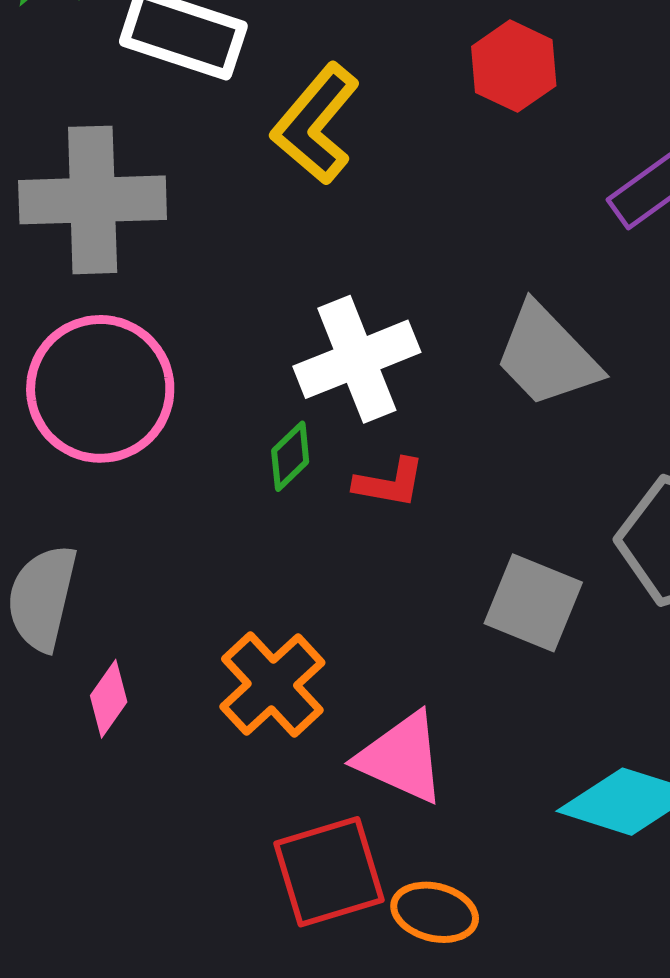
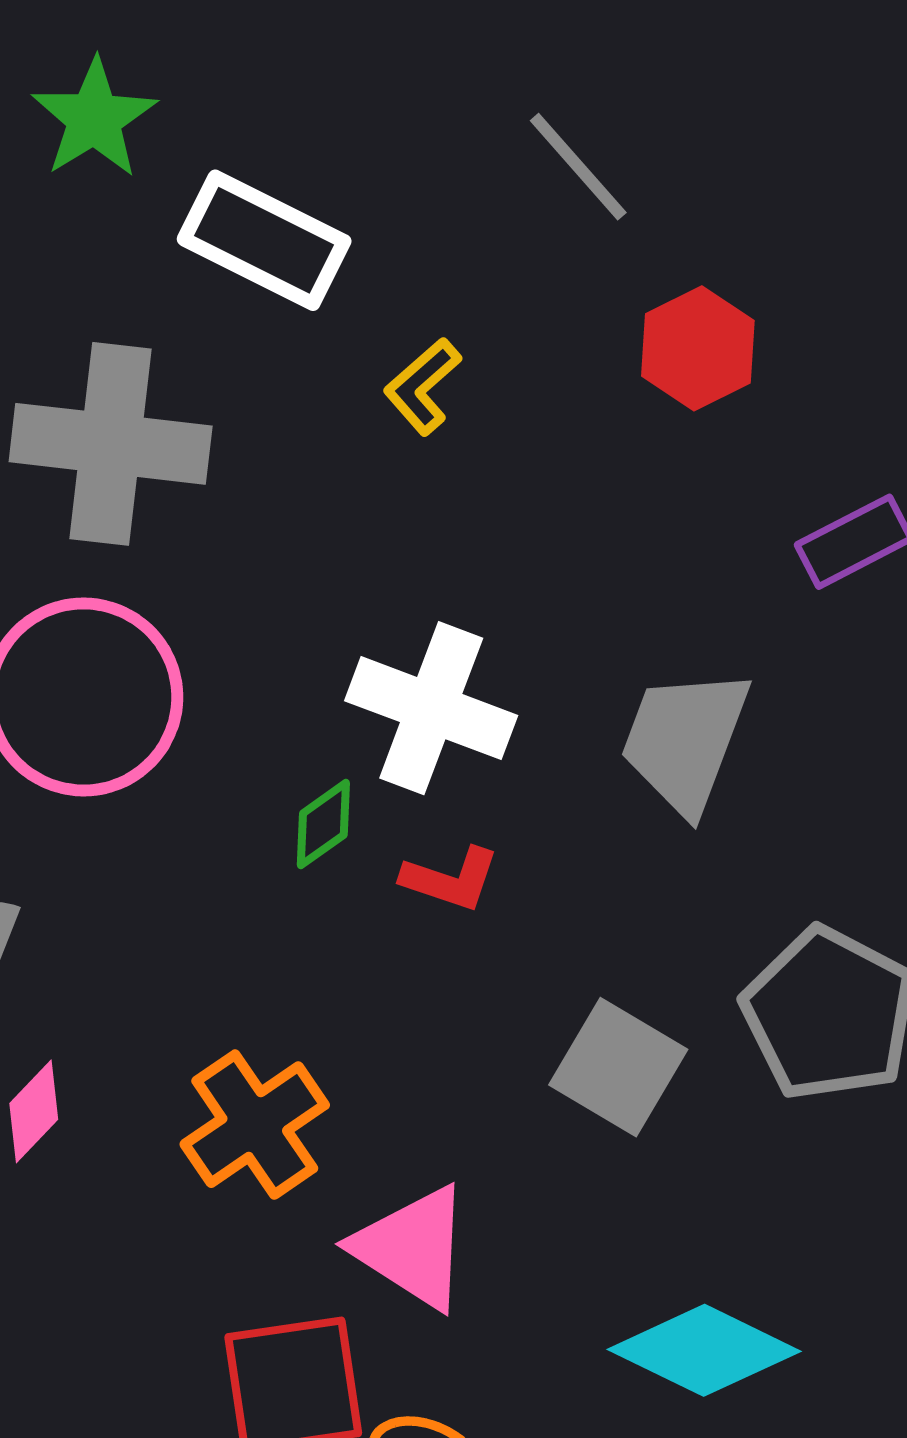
yellow L-shape: (316, 124) -> (423, 386), size x0.6
gray trapezoid: (547, 356) -> (685, 741), turned 56
white cross: (357, 359) -> (431, 708), turned 34

